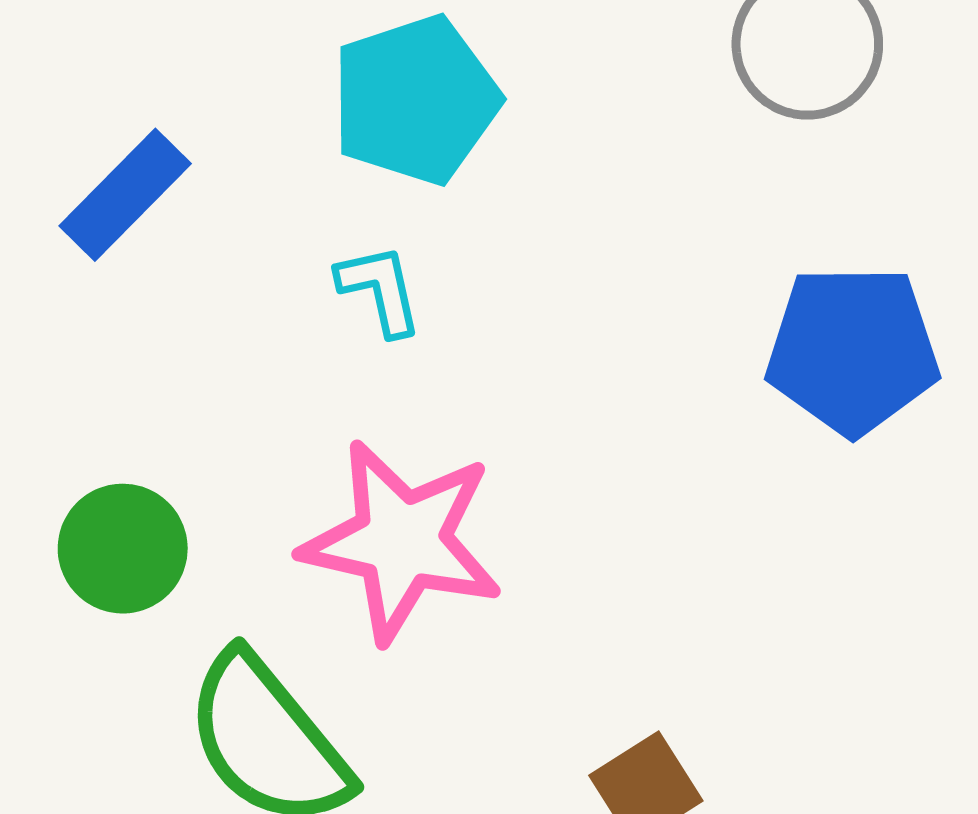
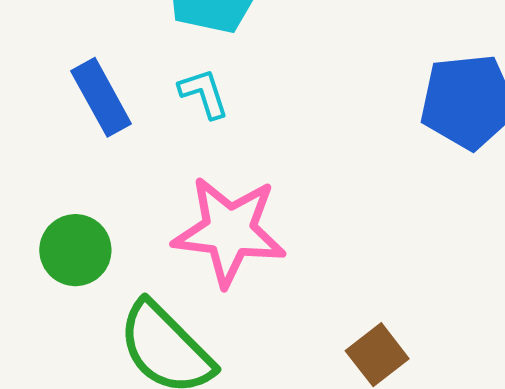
blue rectangle: (125, 195) -> (101, 97), moved, turned -68

